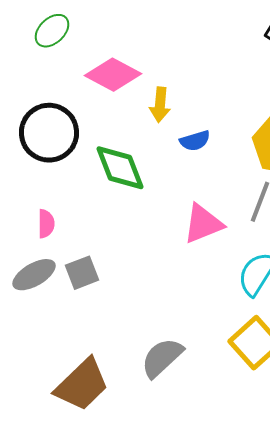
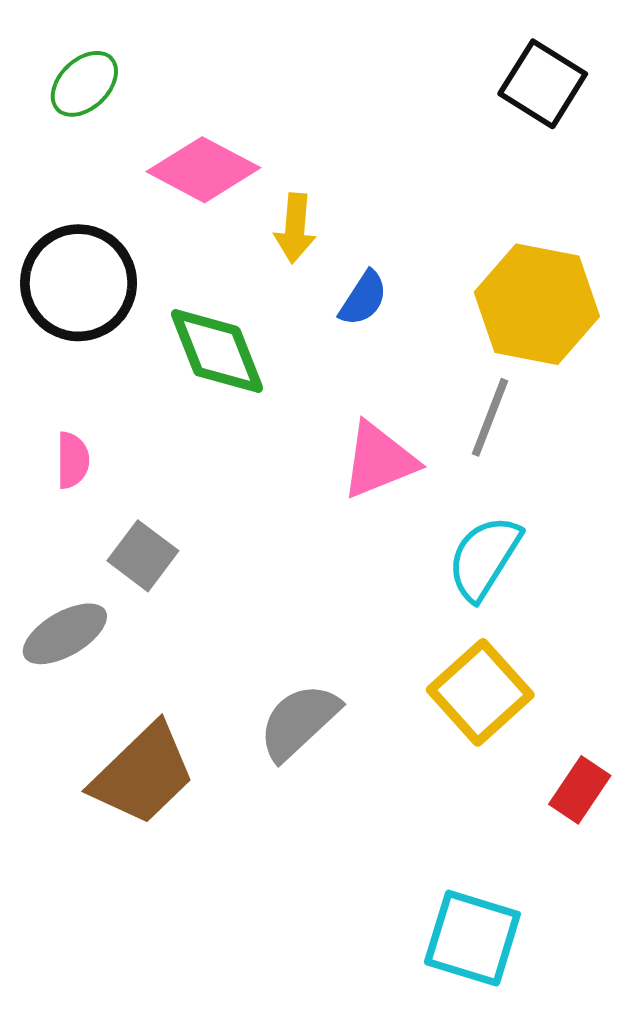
blue semicircle: (195, 141) -> (363, 298), turned -40
gray square: (82, 273) -> (143, 556), turned -32
gray ellipse: (34, 275) -> (65, 634), moved

